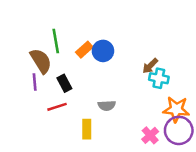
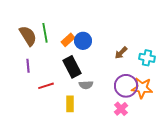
brown semicircle: (41, 61) -> (28, 36), moved
cyan cross: (159, 78) -> (147, 58), moved
black rectangle: (64, 83) -> (72, 67), moved, size x1.5
purple circle: (179, 130) -> (126, 86), moved

